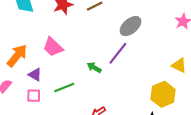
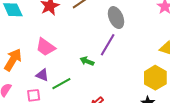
gray ellipse: (130, 26) -> (116, 18), turned -65
purple triangle: (35, 75) -> (42, 75), moved

